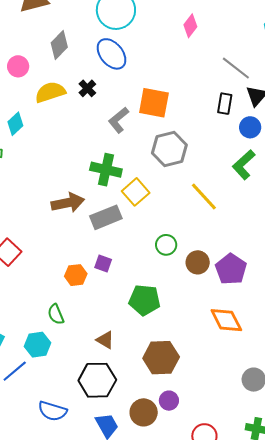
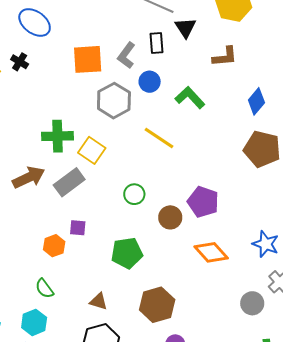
gray L-shape: (118, 120) -> (126, 55), moved
blue circle: (250, 127) -> (150, 82), moved
green L-shape: (244, 165) -> (190, 98), turned 104
brown circle: (198, 262) -> (170, 217), moved

